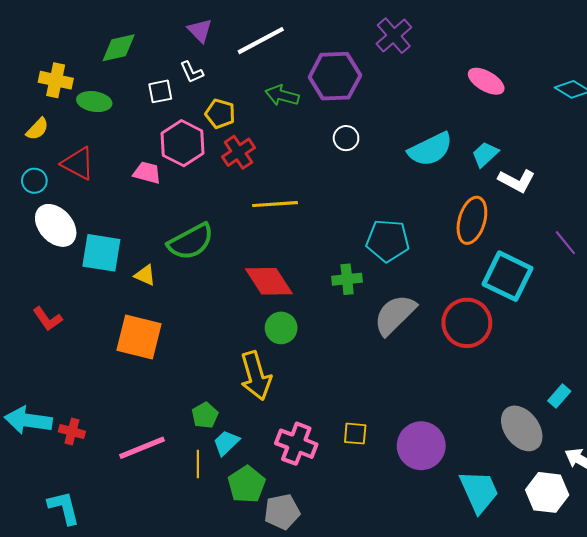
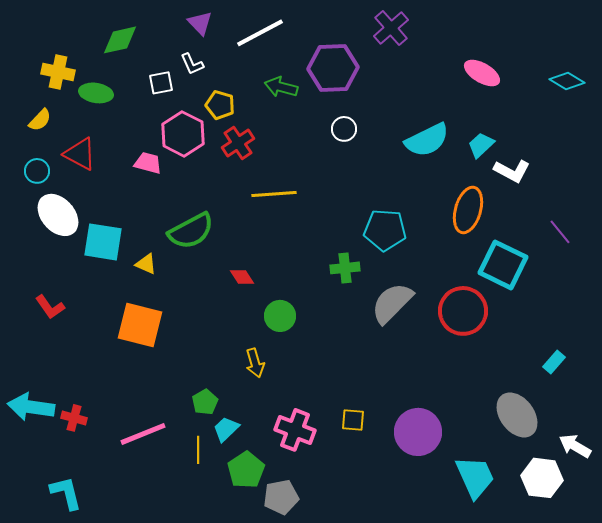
red diamond: (269, 281) -> (242, 277), moved, size x0.5
yellow arrow: (256, 376) -> (255, 363), size x0.6
cyan rectangle: (559, 396) -> (554, 362), moved

